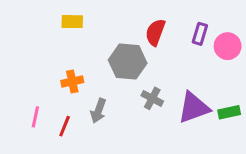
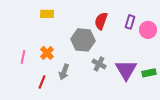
orange cross: (72, 82) -> (47, 53), turned -32
purple triangle: (194, 108) -> (126, 70), turned -40
pink line: (35, 117) -> (23, 57), moved

